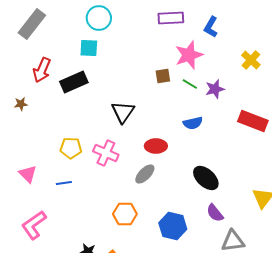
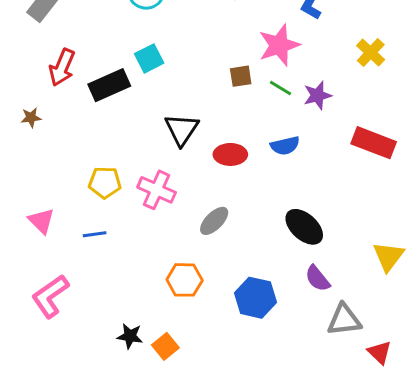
cyan square: (89, 48) -> (149, 58), moved, turned -30
red ellipse: (156, 146) -> (230, 154), moved

